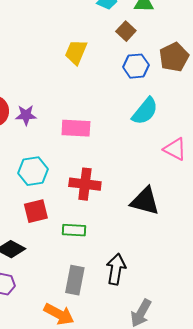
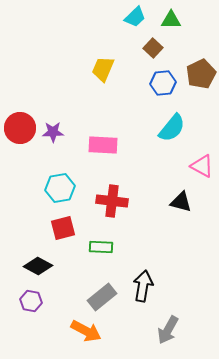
black triangle: (145, 201) -> (181, 202), moved, size x0.7
gray rectangle: (75, 280) -> (102, 297), turned 40

